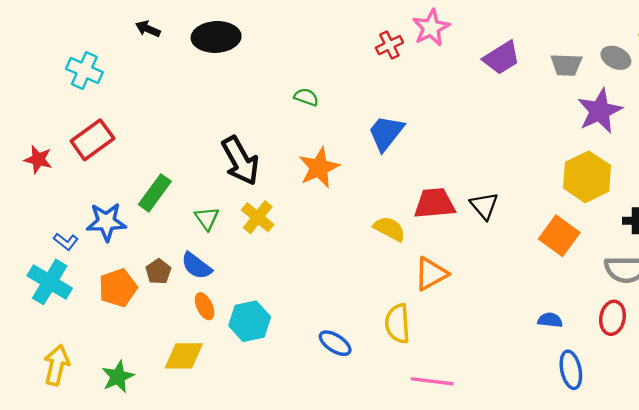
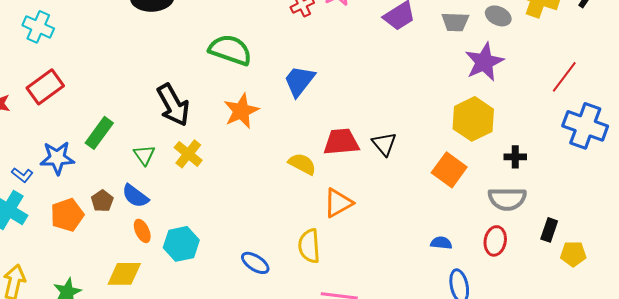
green semicircle: (306, 97) -> (230, 50), size x2.0

